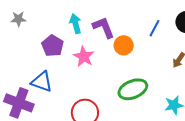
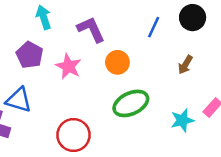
cyan arrow: (75, 24) -> (44, 17), moved
orange circle: (124, 45) -> (117, 62), moved

